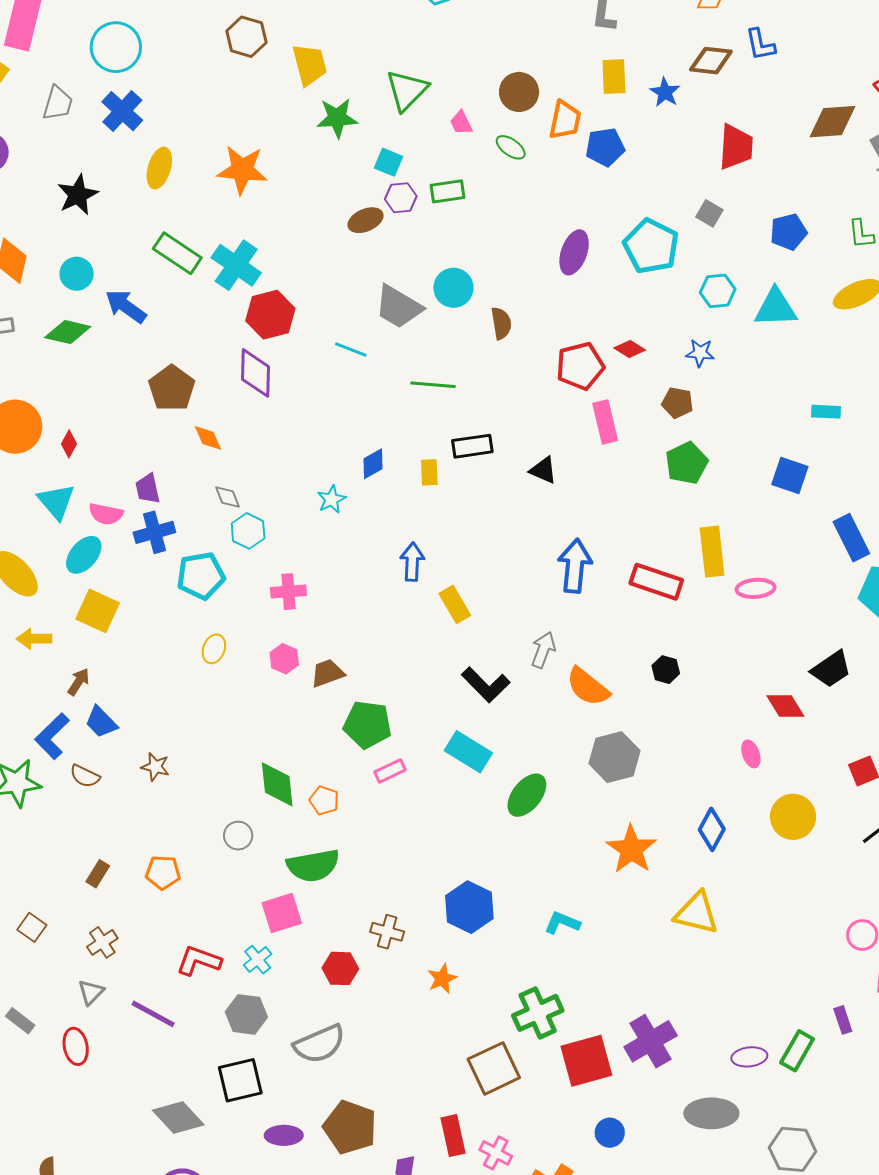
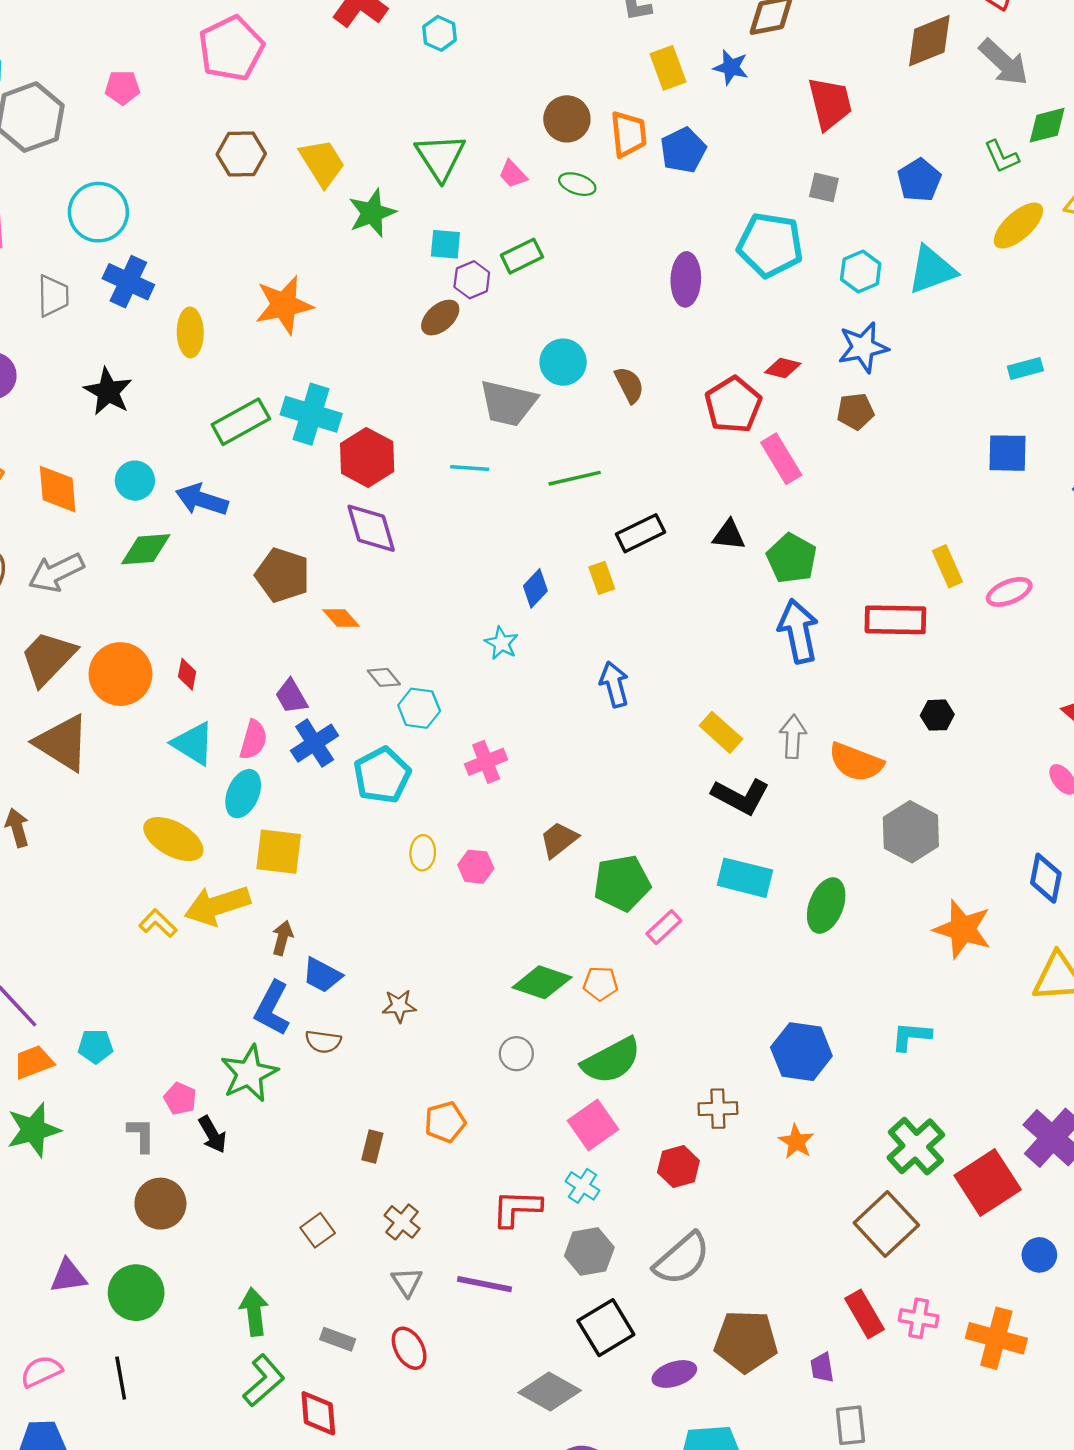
green rectangle: (177, 253) -> (241, 422), turned -45
blue star: (700, 353) -> (863, 347), size x1.5
green pentagon: (686, 463) -> (792, 558), moved
pink semicircle: (106, 514) -> (253, 740), turned -68
yellow rectangle: (712, 552) -> (947, 566), size x0.7
yellow rectangle: (455, 604) -> (721, 732), moved
yellow arrow: (34, 639) -> (217, 905), size x1.6
pink hexagon: (284, 659) -> (476, 867), moved
green diamond: (277, 784) -> (542, 982), turned -48
brown square: (32, 927) -> (318, 1230), turned 36

